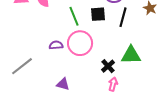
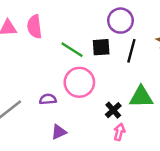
green line: (74, 16) -> (72, 50), turned -36
purple semicircle: (56, 45) -> (48, 99), moved
purple triangle: (63, 84) -> (59, 132), turned -40

